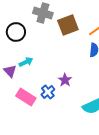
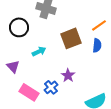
brown square: (68, 25) -> (71, 38), moved
cyan arrow: (26, 62) -> (39, 51), moved

